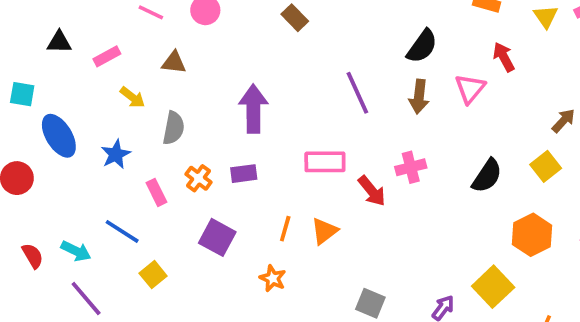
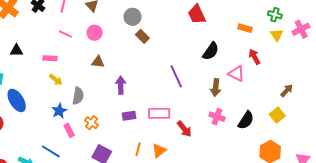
pink rectangle: (107, 56) -> (50, 58), moved, turned 32
brown triangle: (174, 62) -> (98, 62), moved
pink triangle: (470, 89) -> (236, 74), turned -42
brown arrow: (419, 97) -> (216, 88), moved
purple arrow: (253, 109) -> (121, 85), size x0.7
blue star: (116, 154) -> (59, 111), moved
pink cross: (411, 167) -> (217, 117), moved, turned 35
purple rectangle: (244, 174) -> (129, 116), moved

